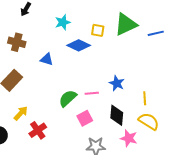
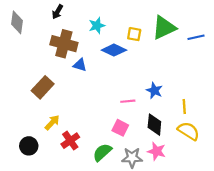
brown cross: (17, 42) -> (64, 44), moved, size x1.4
green semicircle: (68, 98) -> (102, 152), moved
pink square: (85, 118) -> (120, 128), turned -35
pink star: (129, 138) -> (157, 151), moved

